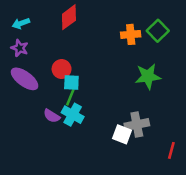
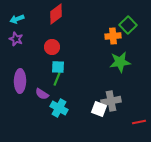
orange cross: (131, 34) -> (113, 36), moved
red circle: (62, 69) -> (52, 47), moved
purple ellipse: (25, 79) -> (20, 81), moved, turned 55
cyan cross: (73, 115) -> (59, 108), moved
red line: (171, 150) -> (139, 122), turned 64

